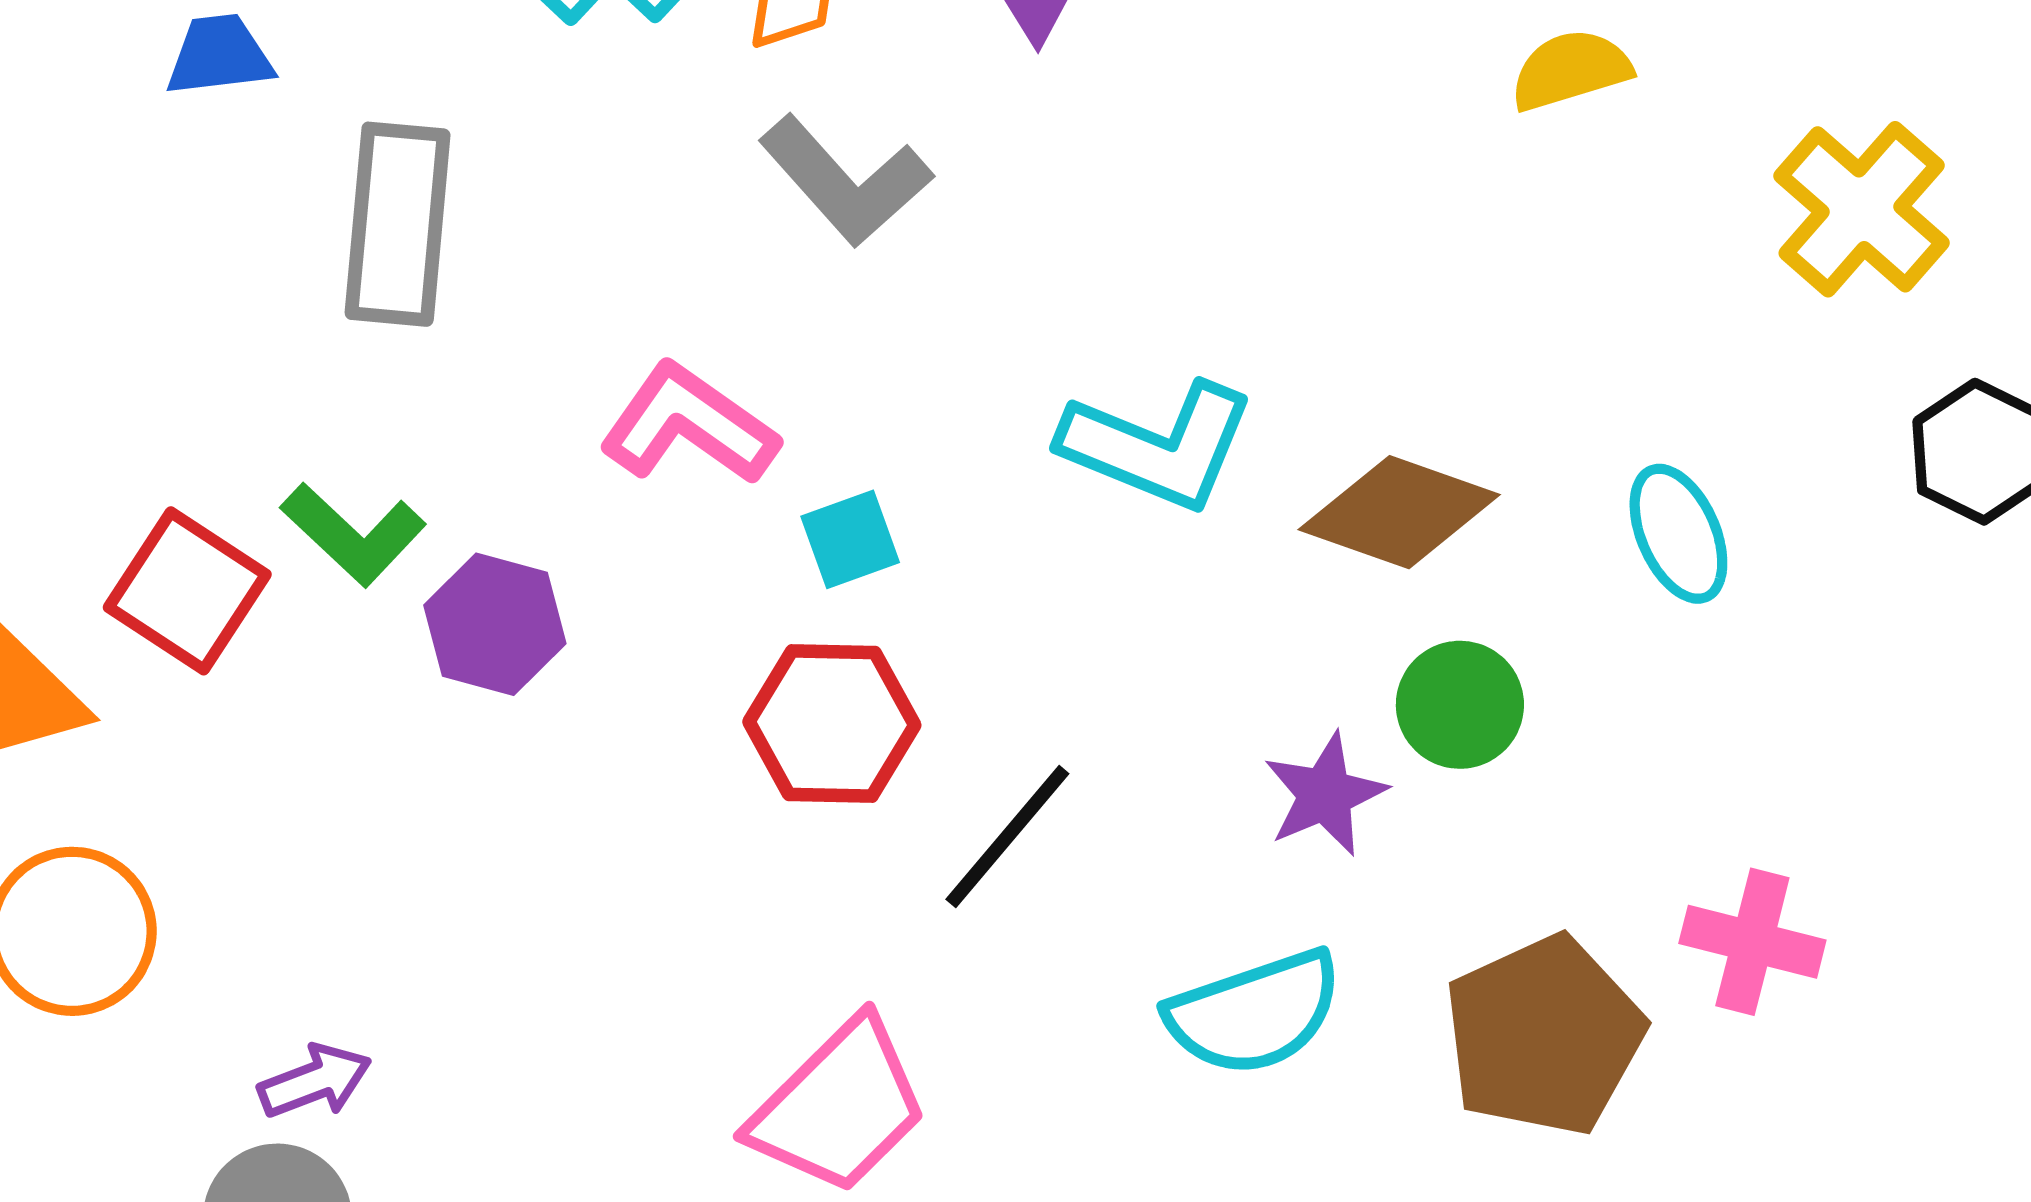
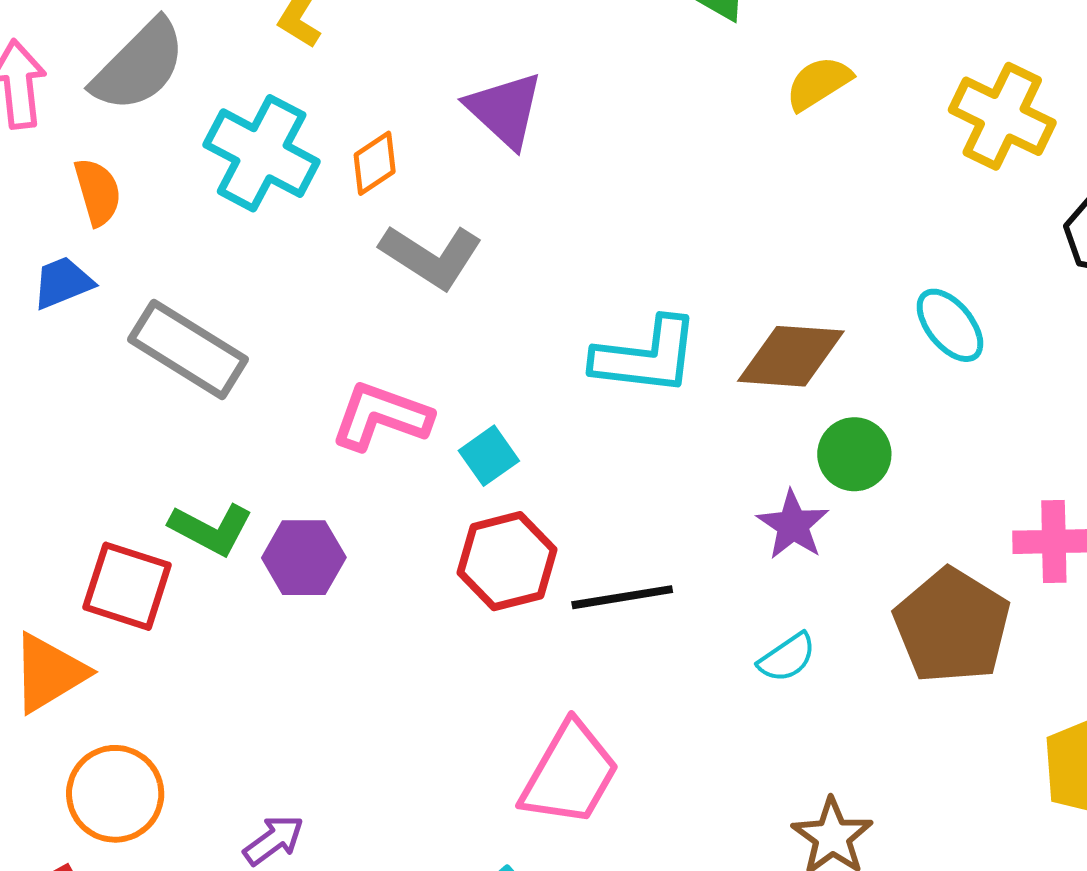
gray rectangle: (398, 224) -> (188, 349), turned -48
black line: (1007, 836) -> (622, 597), turned 56
cyan semicircle: (1254, 1013) -> (787, 658), size x0.6

